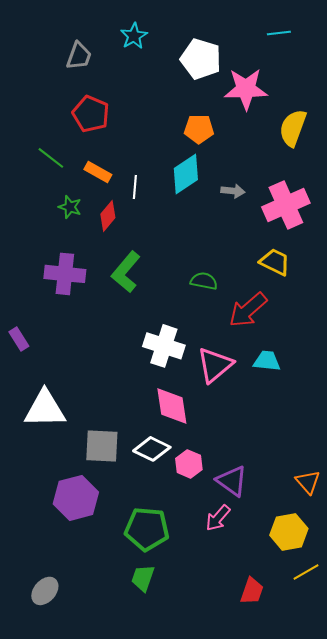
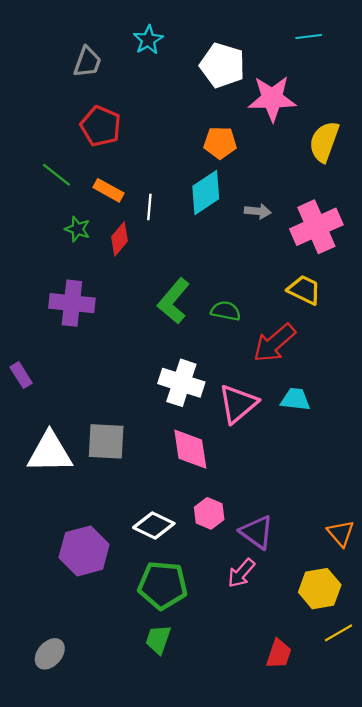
green L-shape: (126, 272) -> (174, 301), moved
gray square: (102, 446) -> (106, 441), moved
white diamond: (152, 449) -> (154, 525), moved

